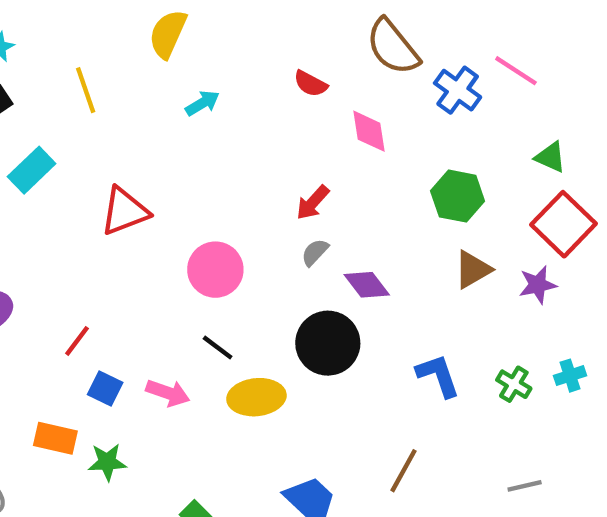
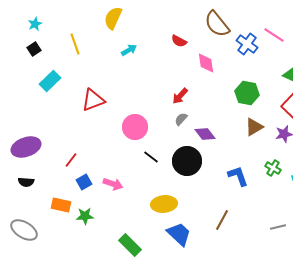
black line: (218, 347) -> (151, 157), moved
green cross: (514, 384) -> (273, 168), moved
blue square: (105, 389) -> (84, 182), turned 35
yellow ellipse: (256, 397) -> (164, 204), moved

